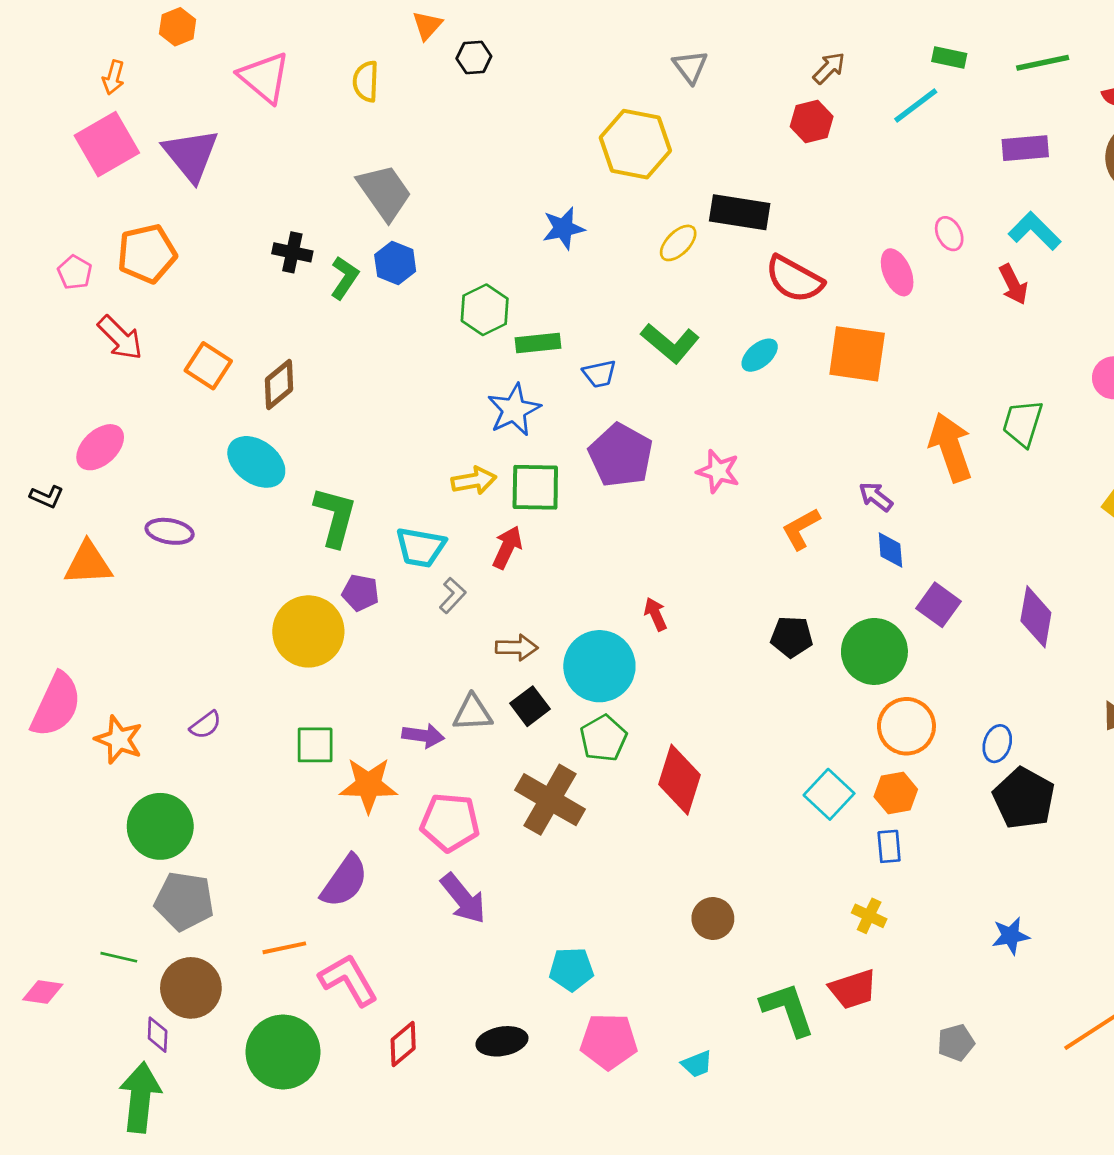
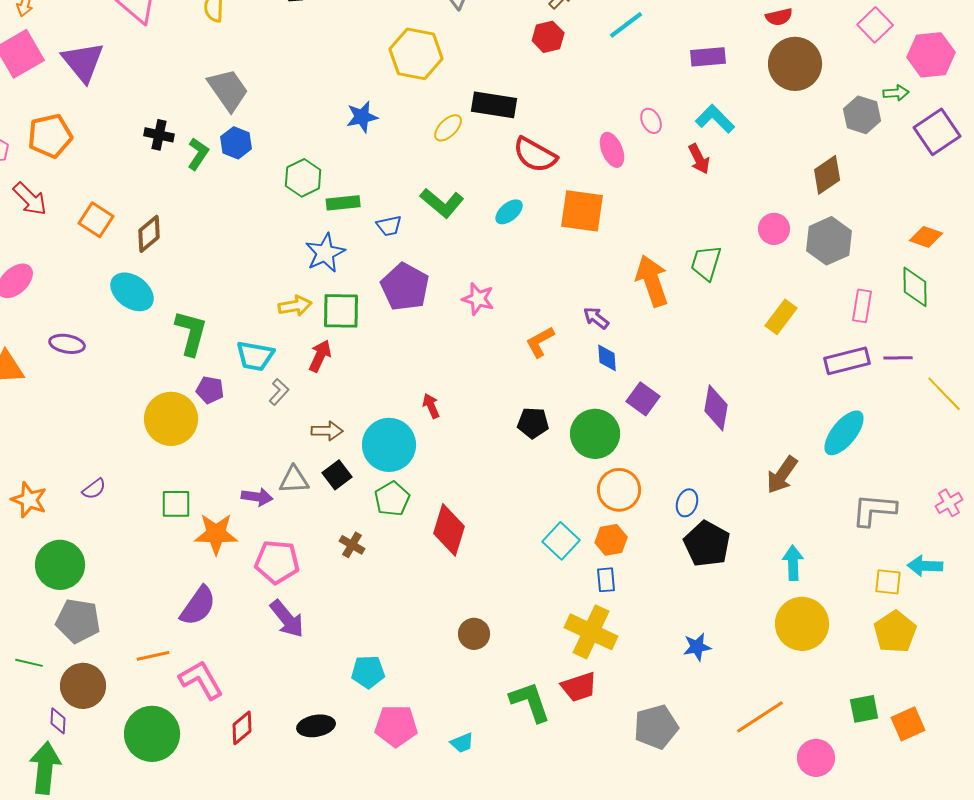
brown cross: (550, 800) -> (352, 545), size x0.5
yellow cross: (869, 916) -> (591, 632), size x2.0
gray pentagon: (956, 1043) -> (656, 727), size x1.6

